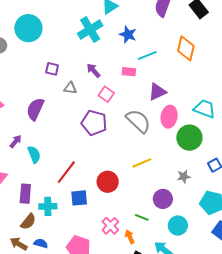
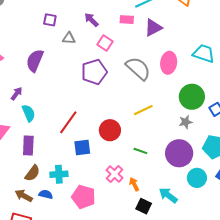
purple triangle: (157, 92) -> (153, 28), moved
purple pentagon: (94, 123) -> (94, 72), turned -30
green circle: (189, 138) -> (192, 97), moved
cyan semicircle: (34, 154) -> (29, 113), moved
purple circle: (163, 199) -> (179, 153), moved, size x1.4
cyan cross: (48, 206) -> (59, 174), moved
green line: (142, 217) -> (140, 151), moved
cyan circle: (178, 226) -> (197, 178), moved

